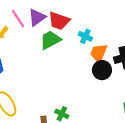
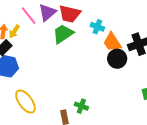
orange trapezoid: (99, 53) -> (112, 42), turned -50

